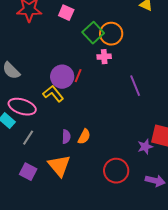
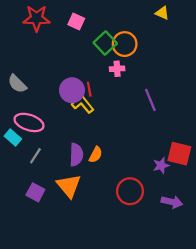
red line: (78, 76) -> (89, 89), turned -32
yellow L-shape: (53, 94) -> (83, 104), moved
purple semicircle: (66, 137) -> (76, 155), size x1.5

